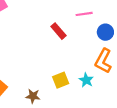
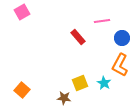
brown star: (33, 96) -> (64, 98), moved

